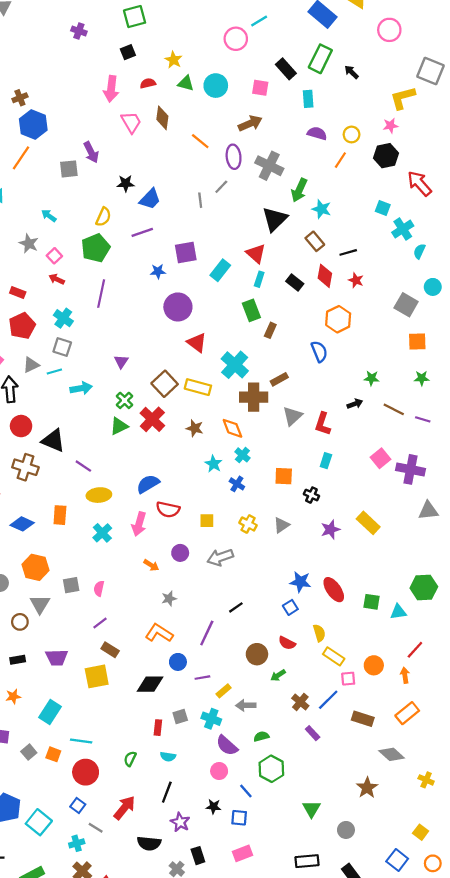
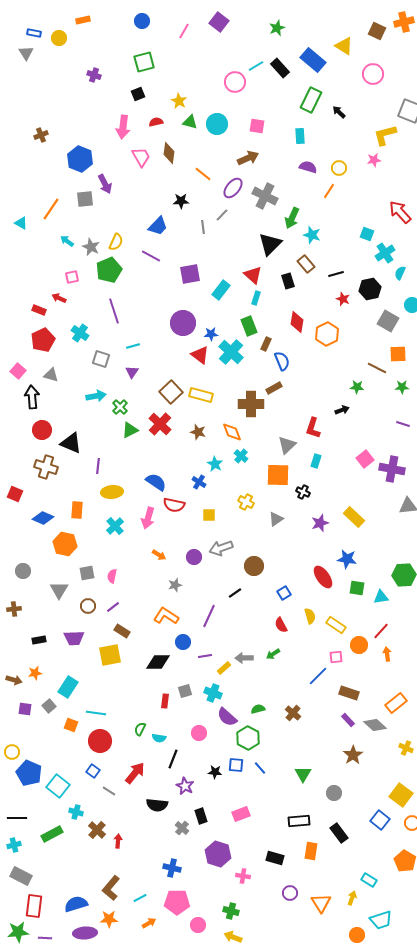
black rectangle: (286, 69) -> (280, 68), moved
blue hexagon: (33, 124) -> (80, 159), moved
black hexagon: (386, 156) -> (370, 289), moved
purple ellipse: (234, 157) -> (233, 188), turned 45
orange line: (21, 158) -> (51, 209), moved
black star: (126, 183) -> (181, 201), moved
purple line: (142, 232) -> (151, 256), turned 48
gray star: (29, 244) -> (91, 247), moved
pink square: (54, 256) -> (72, 277), turned 32
blue star: (158, 271) -> (211, 334), moved
red diamond: (325, 276) -> (297, 322), moved
red arrow: (57, 279) -> (59, 298), moved
black rectangle: (295, 282) -> (288, 281), moved, turned 35
purple line: (101, 294) -> (114, 311), turned -30
gray square: (62, 347) -> (101, 359), moved
blue semicircle: (319, 351) -> (282, 361), moved
gray triangle: (31, 365) -> (51, 375), turned 42
cyan cross: (235, 365) -> (231, 352), moved
cyan line: (54, 372) -> (133, 346), moved
green cross: (125, 400) -> (120, 407), moved
brown line: (394, 409) -> (377, 368), moved
gray triangle: (293, 416) -> (287, 445), moved
purple line: (83, 466) -> (98, 466), turned 63
orange square: (284, 476) -> (278, 475), size x1.4
blue semicircle: (148, 484) -> (156, 482), turned 65
blue cross: (237, 484) -> (199, 482), moved
yellow cross: (248, 524) -> (246, 502), moved
purple circle: (180, 553) -> (194, 557), moved
orange hexagon: (35, 567) -> (65, 544), moved
blue star: (300, 582) -> (347, 559), moved
brown circle: (20, 622) -> (88, 606), moved
red semicircle: (287, 643) -> (281, 625), turned 35
red line: (415, 650) -> (381, 631), moved
brown circle: (257, 654) -> (254, 566), moved
yellow rectangle: (334, 656) -> (336, 625), moved
brown cross: (300, 702) -> (293, 713), moved
gray arrow: (246, 705) -> (244, 658), moved
orange rectangle: (407, 713) -> (396, 703), moved
purple rectangle: (313, 733) -> (348, 720), moved
gray square: (29, 752) -> (49, 706), moved
cyan semicircle: (168, 757) -> (159, 738), moved
green hexagon: (271, 769) -> (248, 738), moved
pink circle: (219, 771) -> (199, 733), moved
blue line: (246, 791) -> (260, 768), moved
blue square: (239, 818) -> (236, 765), moved
yellow square: (421, 832) -> (401, 795), size x1.6
cyan cross: (77, 843) -> (76, 812), moved, turned 32

